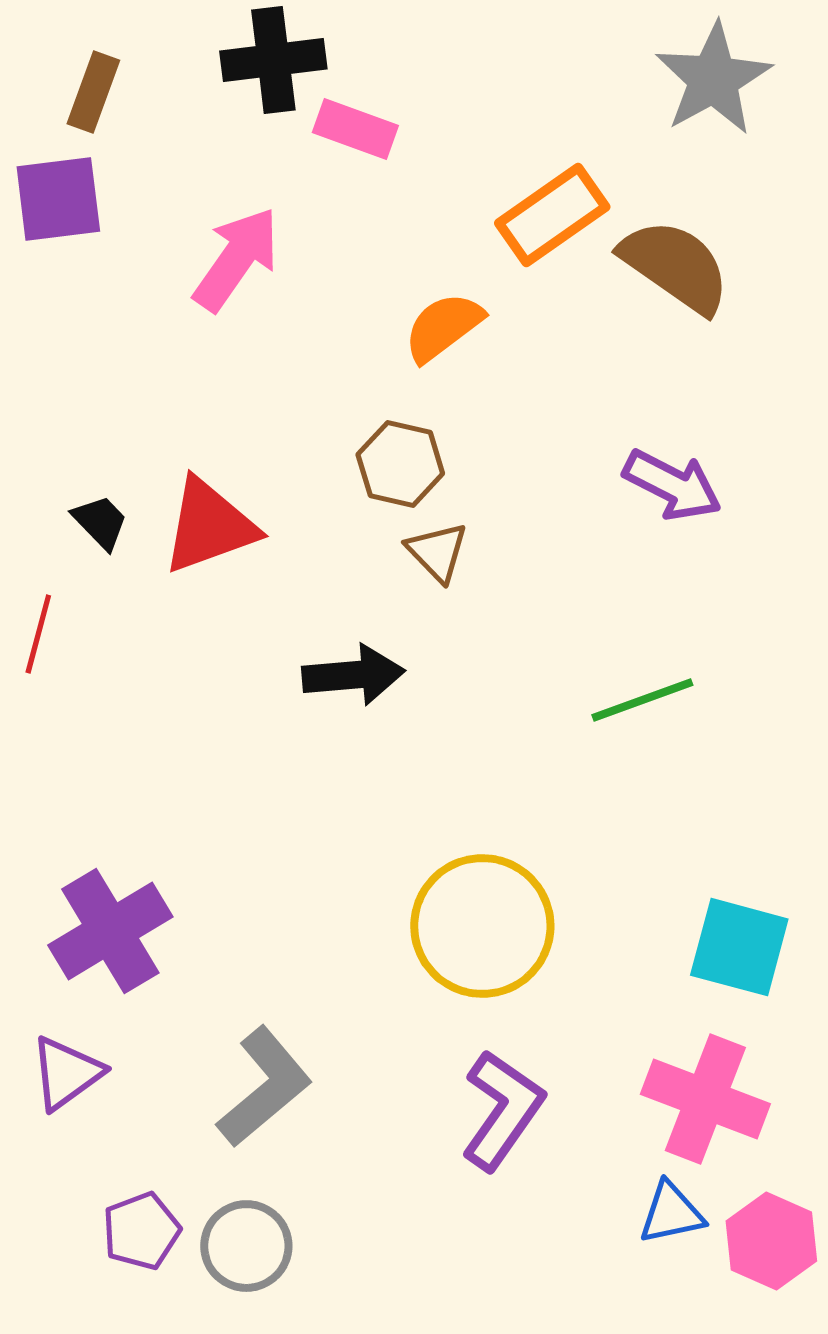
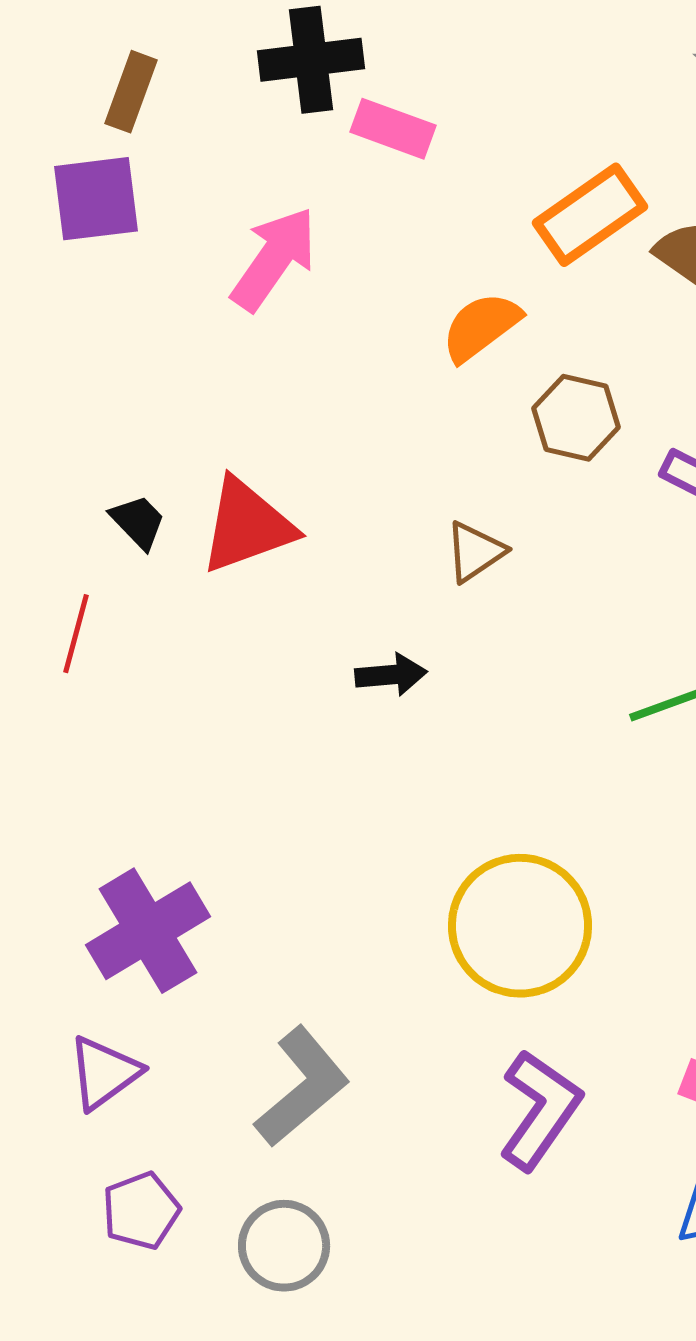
brown hexagon: (400, 464) -> (576, 418), moved
brown triangle: (437, 552) -> (475, 552), turned 40
black arrow: (353, 675) -> (391, 675), size x0.7
purple pentagon: (141, 1231) -> (141, 1211), moved

